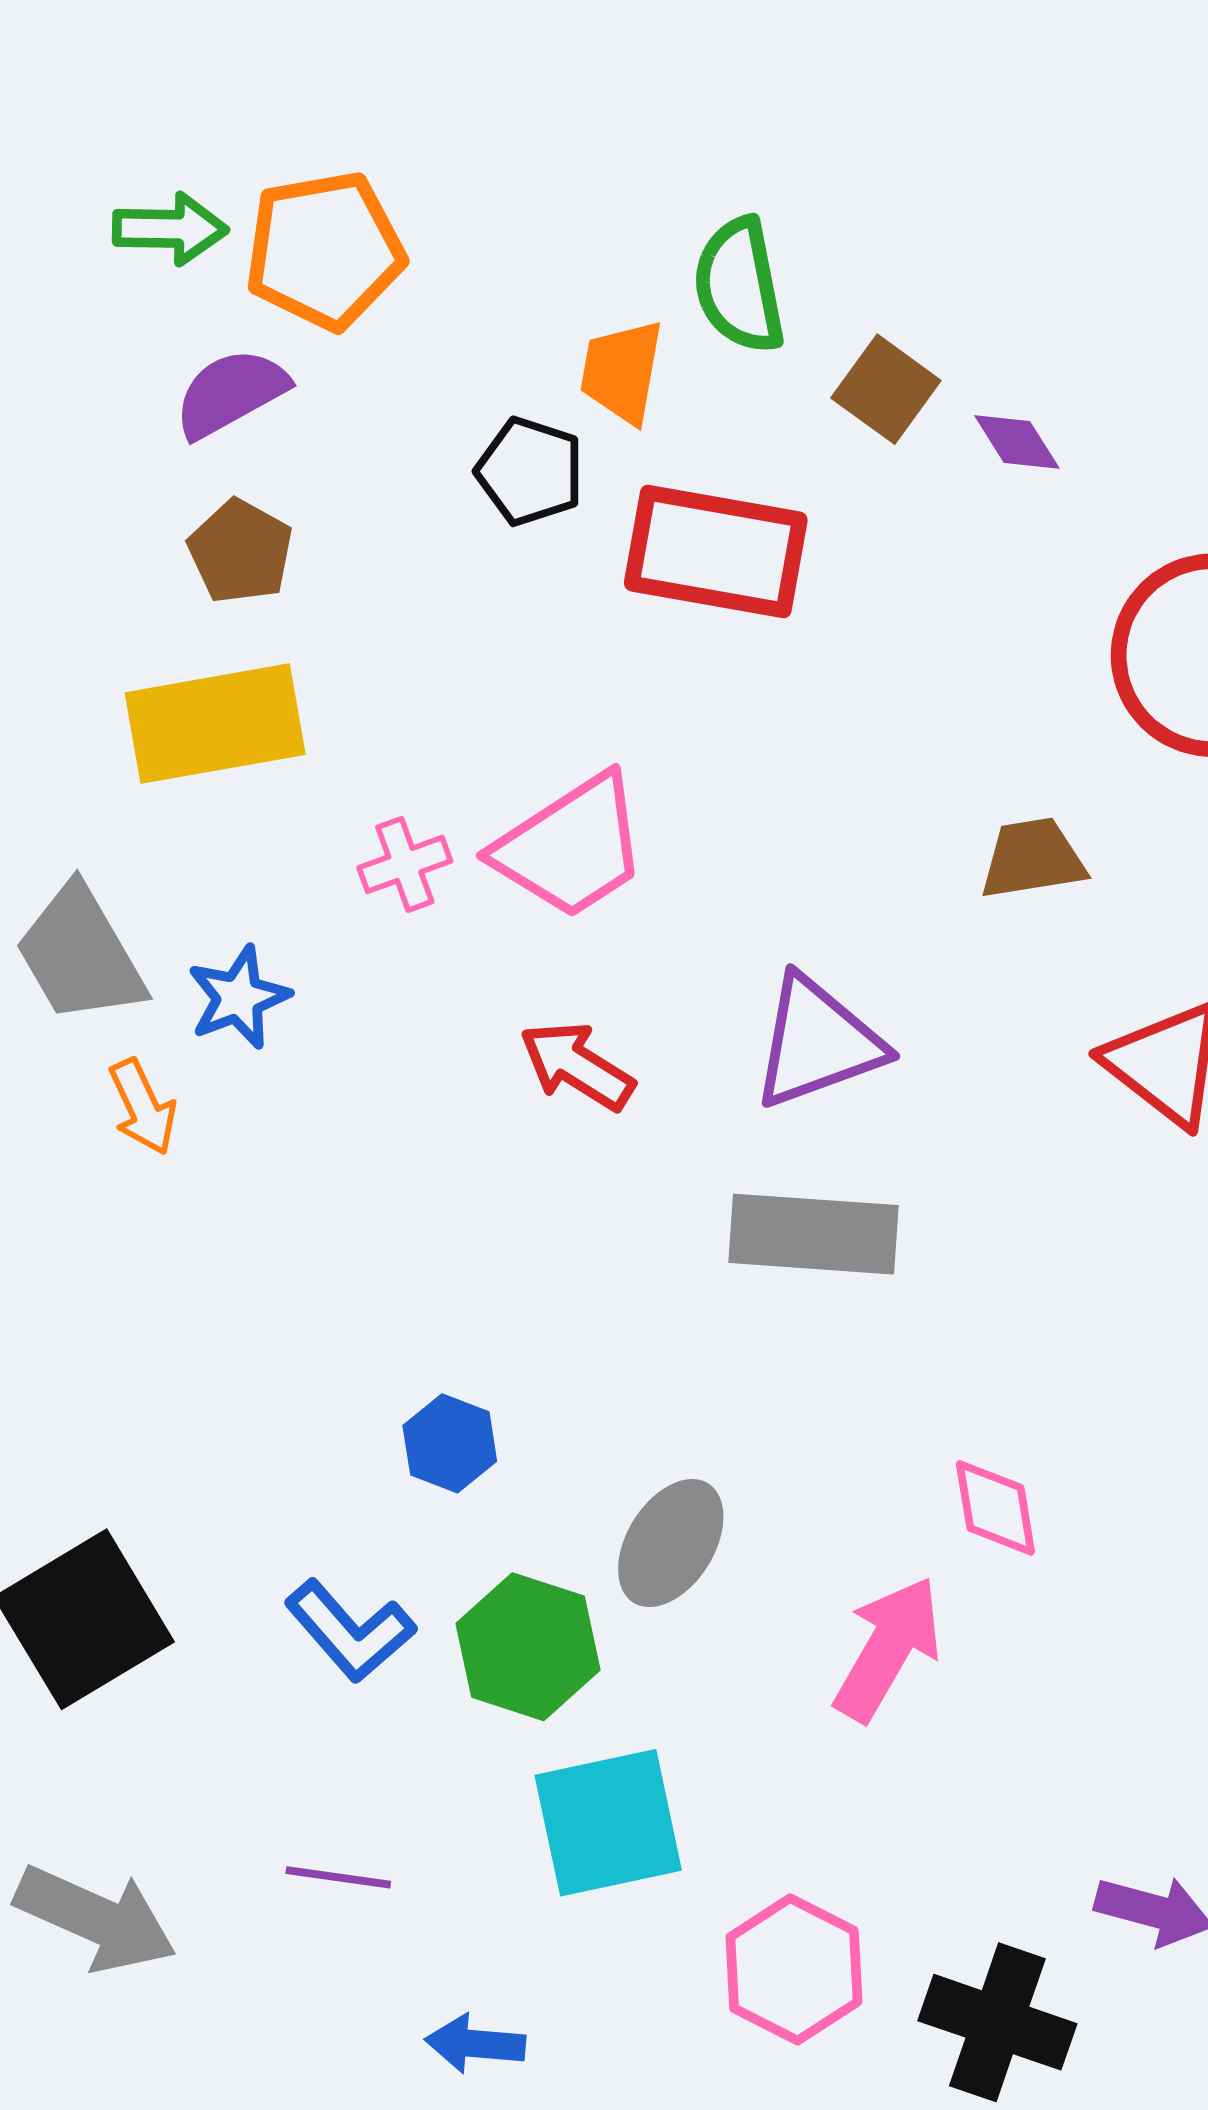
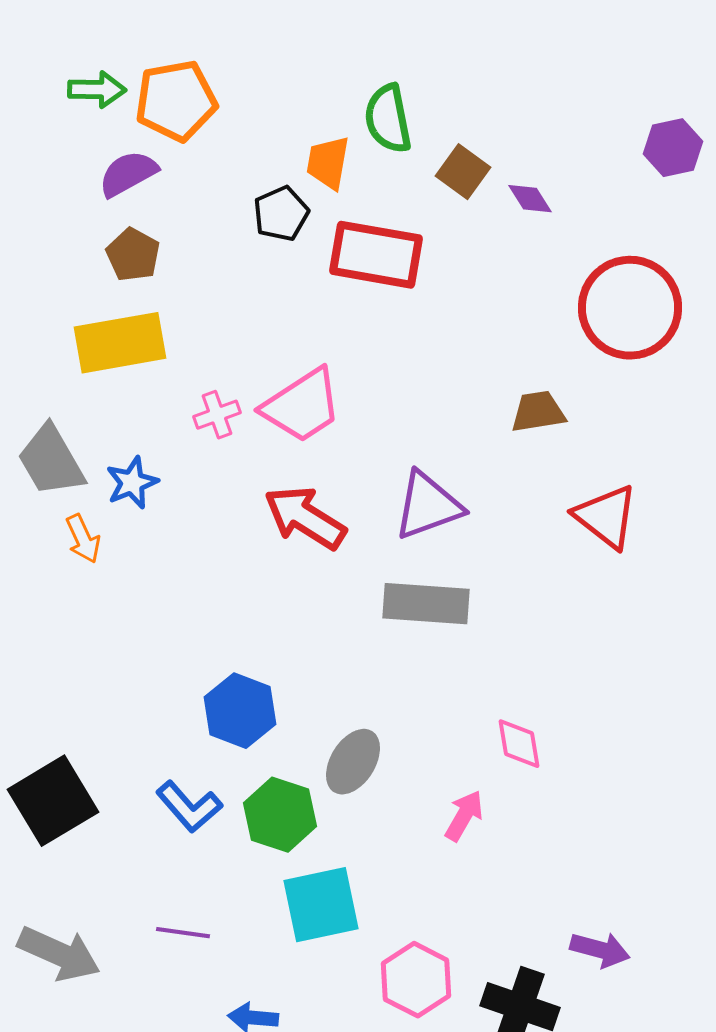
black pentagon: (530, 471) -> (281, 214), turned 30
red arrow: (577, 1066) -> (305, 518), size x1.4
blue hexagon: (450, 1443) -> (240, 711), size x1.5
pink arrow: (888, 1649) -> (464, 816), size x0.7

